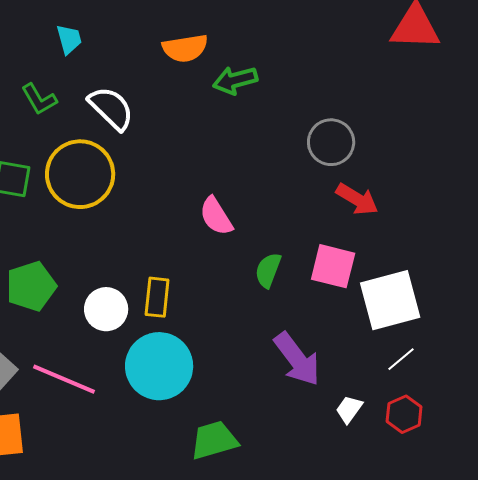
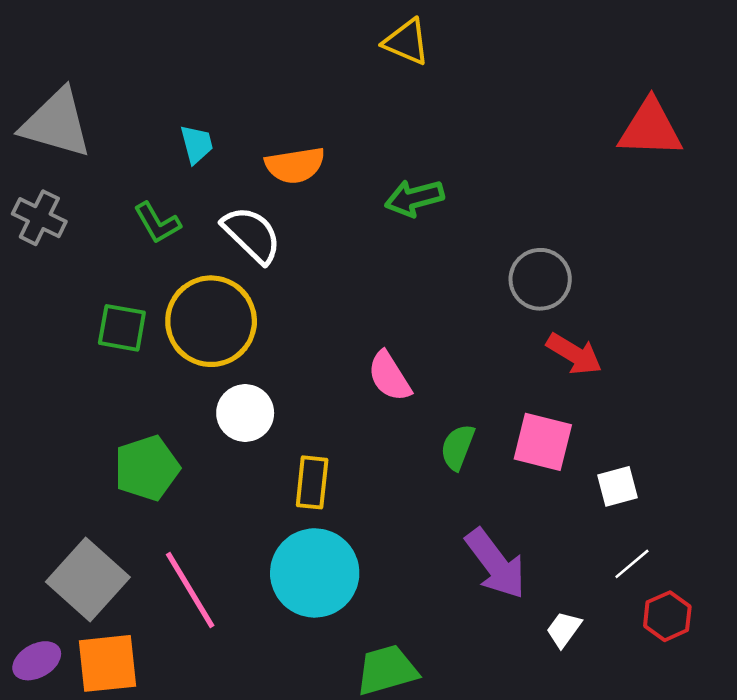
orange semicircle: (185, 48) -> (295, 165), moved
white square: (390, 300) -> (618, 486), size x0.5
white circle: (106, 309) -> (245, 413), moved
pink line: (64, 379) -> (190, 590), turned 36
red hexagon: (404, 414) -> (667, 616), moved

